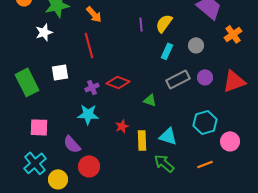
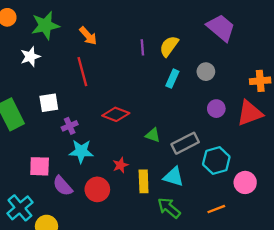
orange cross: (233, 34) -> (260, 81), moved, turned 30
gray rectangle: (178, 79) -> (185, 143), moved
purple cross: (92, 87) -> (70, 126), moved
pink square: (39, 127) -> (40, 166), moved
red circle: (89, 166) -> (97, 189), moved

